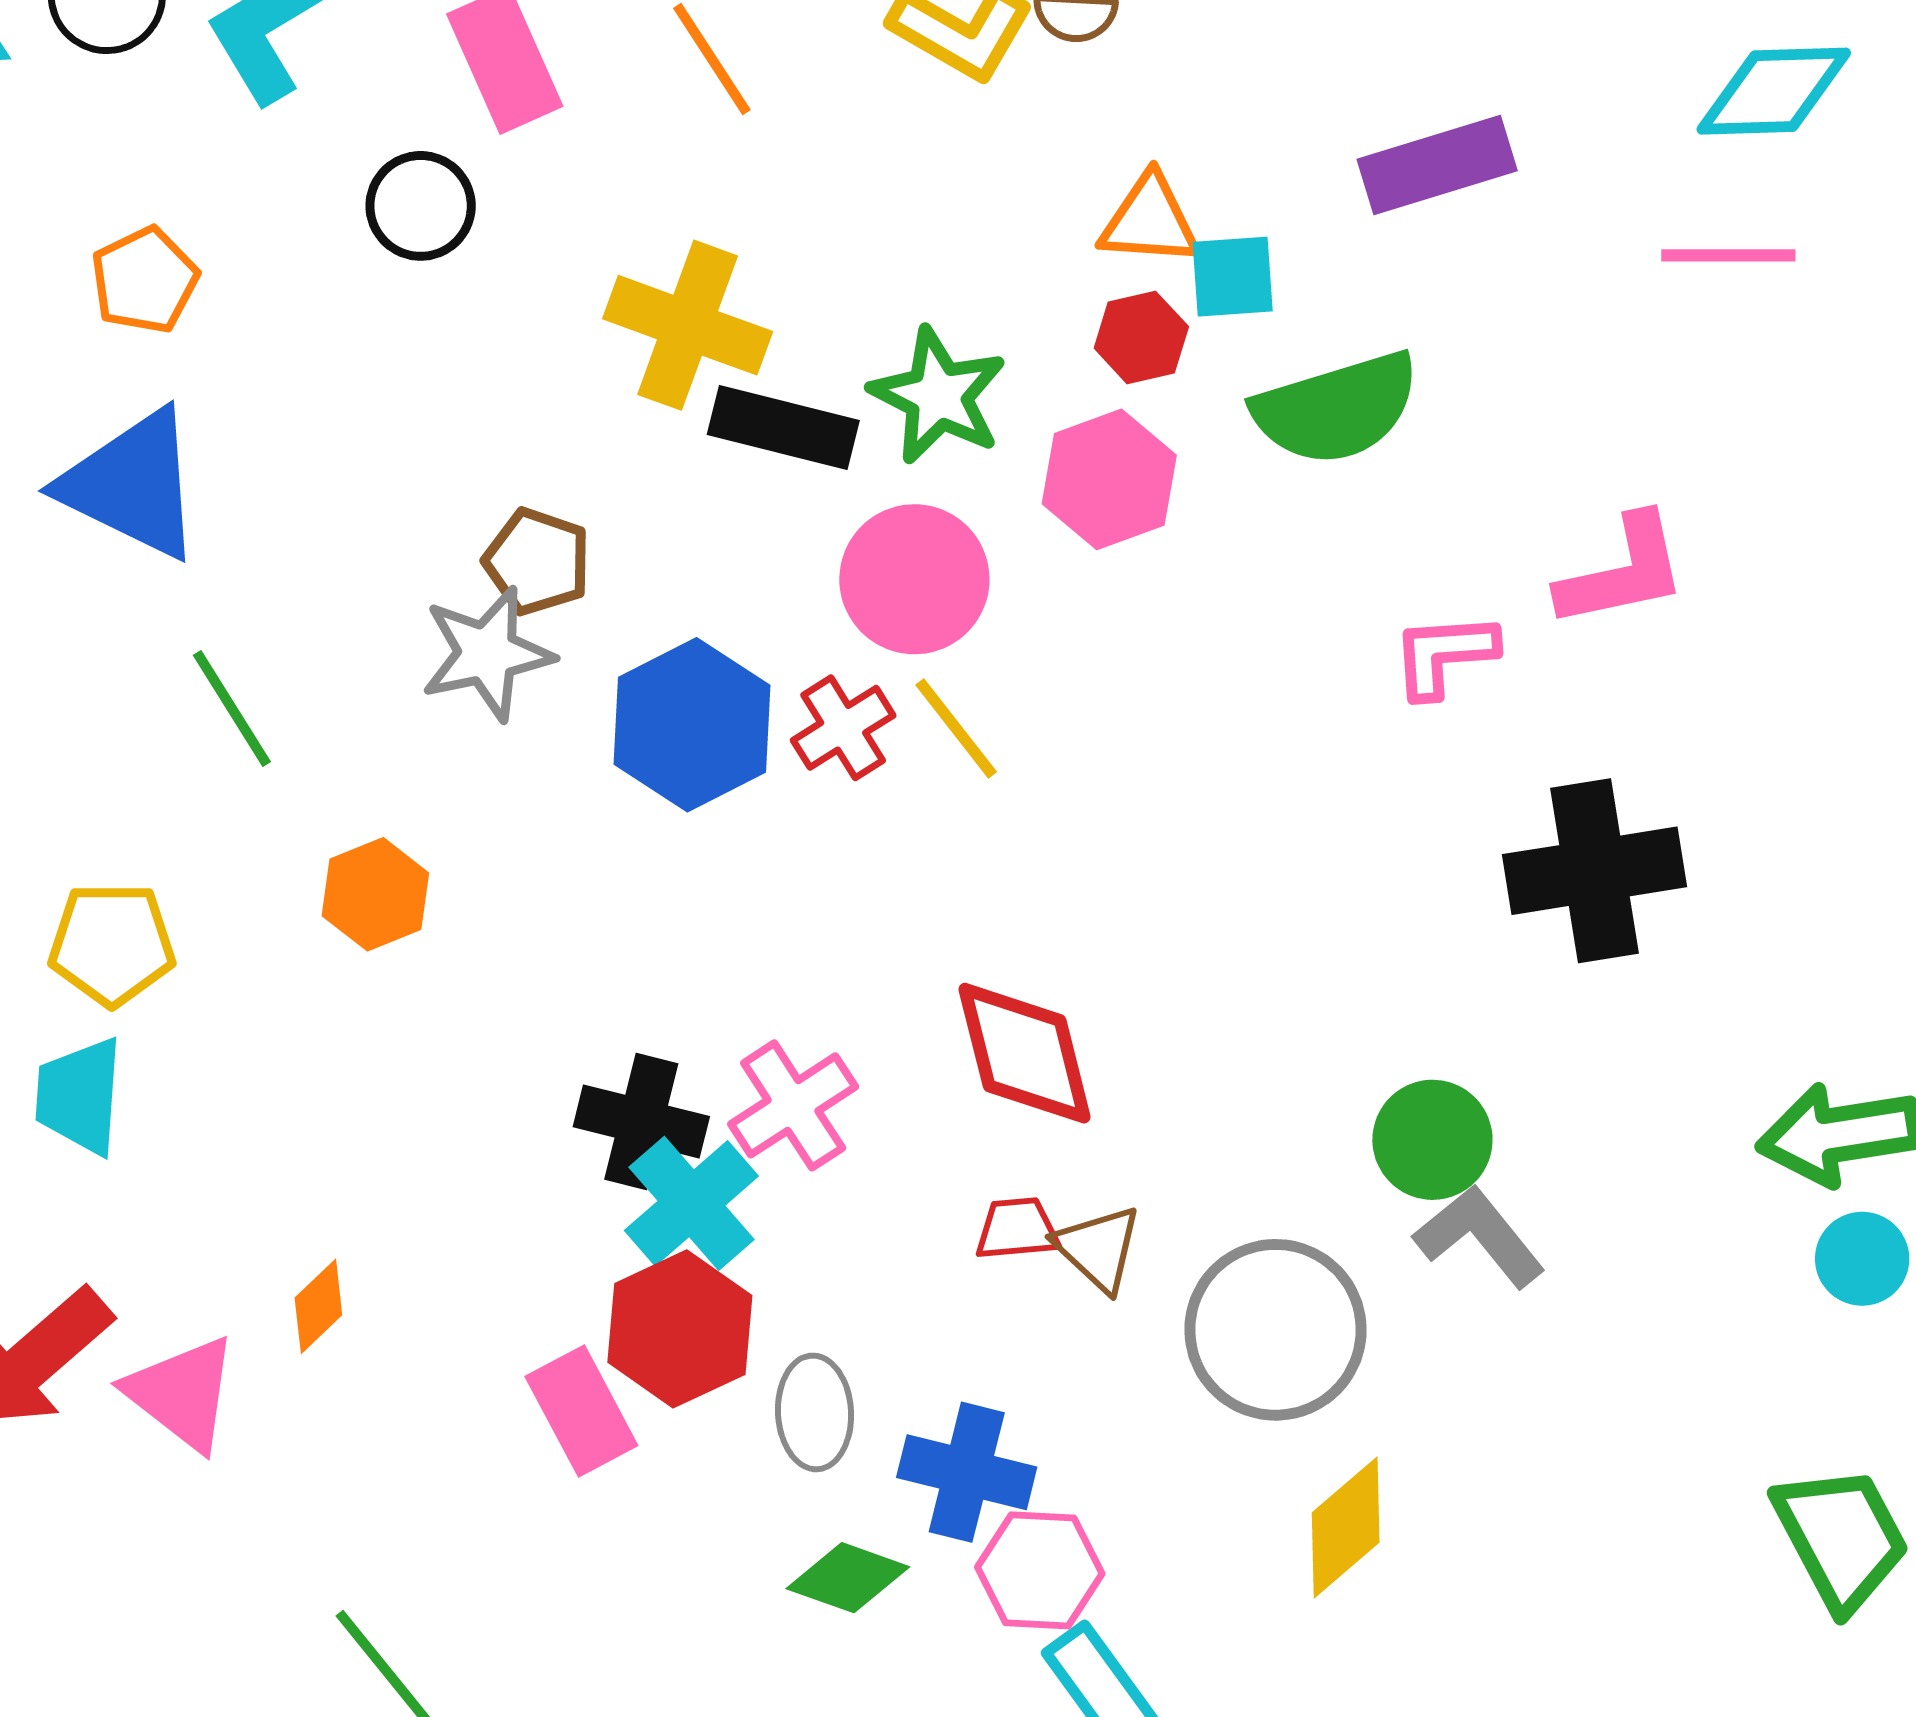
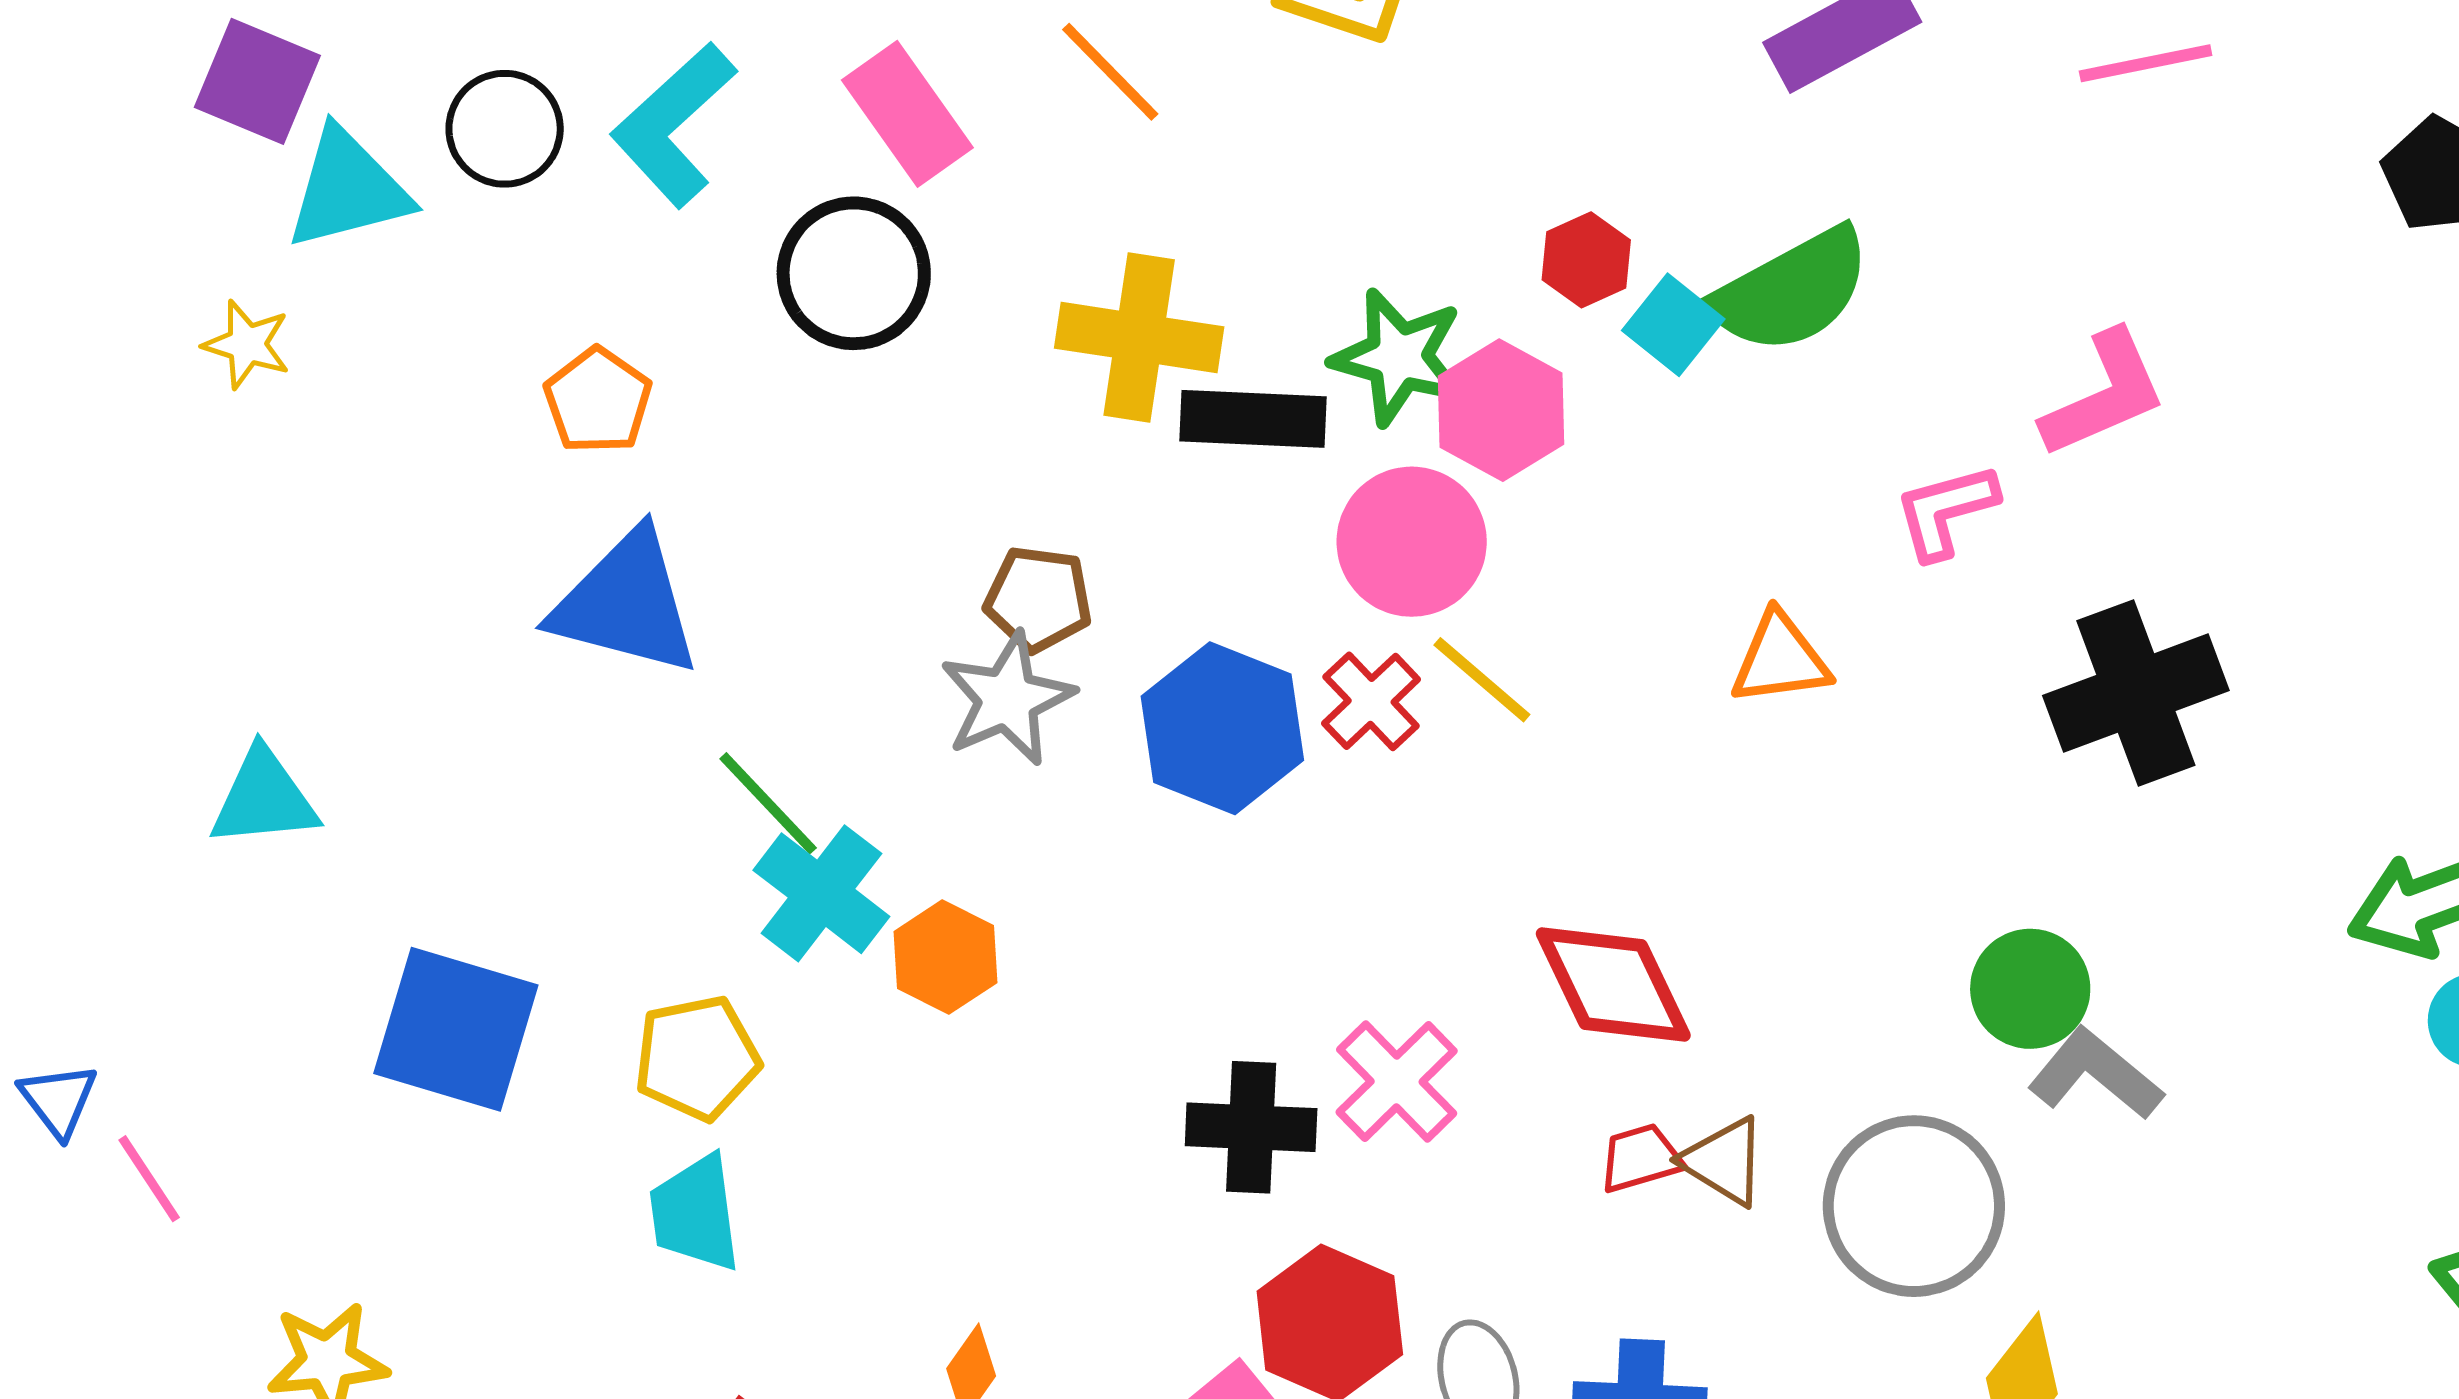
black circle: (421, 206) -> (854, 273), size x1.4
orange triangle: (1150, 220) -> (1780, 659), moved
cyan square: (1233, 277) -> (1673, 325), moved, turned -36
pink hexagon: (1109, 479) -> (1501, 410), moved
cyan cross: (691, 1203) -> (821, 893), moved

